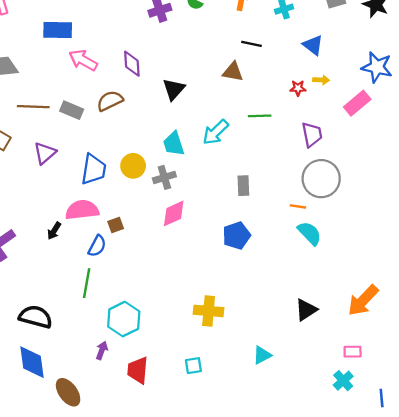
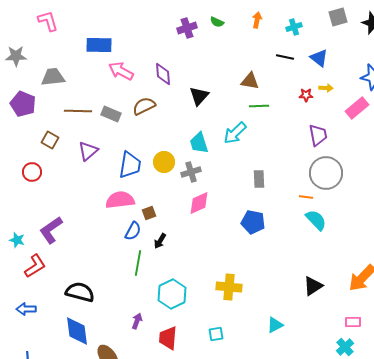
black line: (252, 44) -> (285, 57), moved
green line: (260, 116) -> (259, 106), moved
black arrow: (54, 231) -> (160, 241), moved
blue pentagon: (236, 236) -> (253, 222), turned 30
green line: (87, 283) -> (138, 263), moved
cyan hexagon: (124, 319) -> (172, 294), moved

